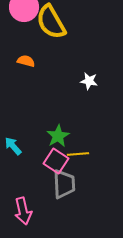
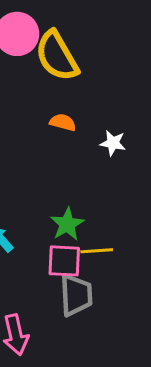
orange semicircle: (26, 61) -> (63, 122), moved
pink square: (56, 161) -> (64, 261), turned -30

